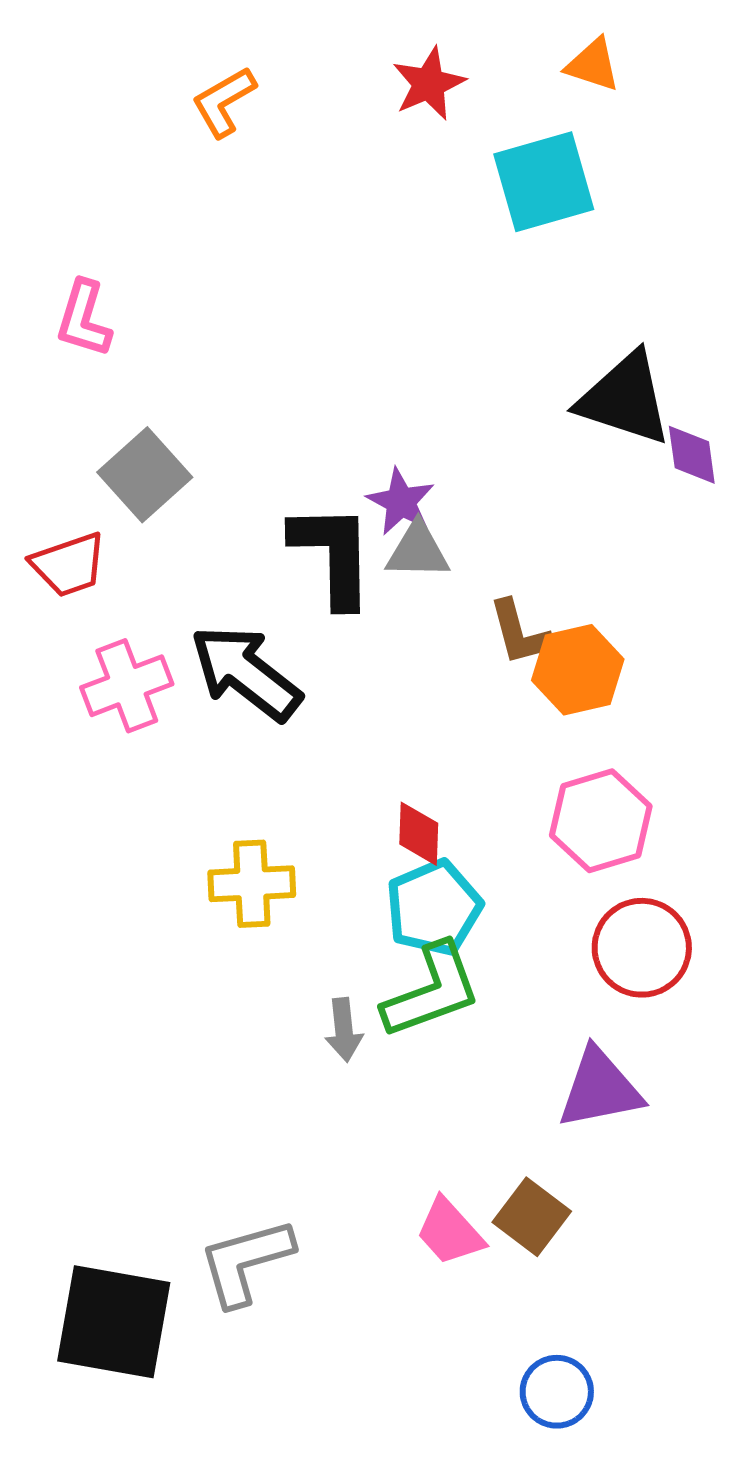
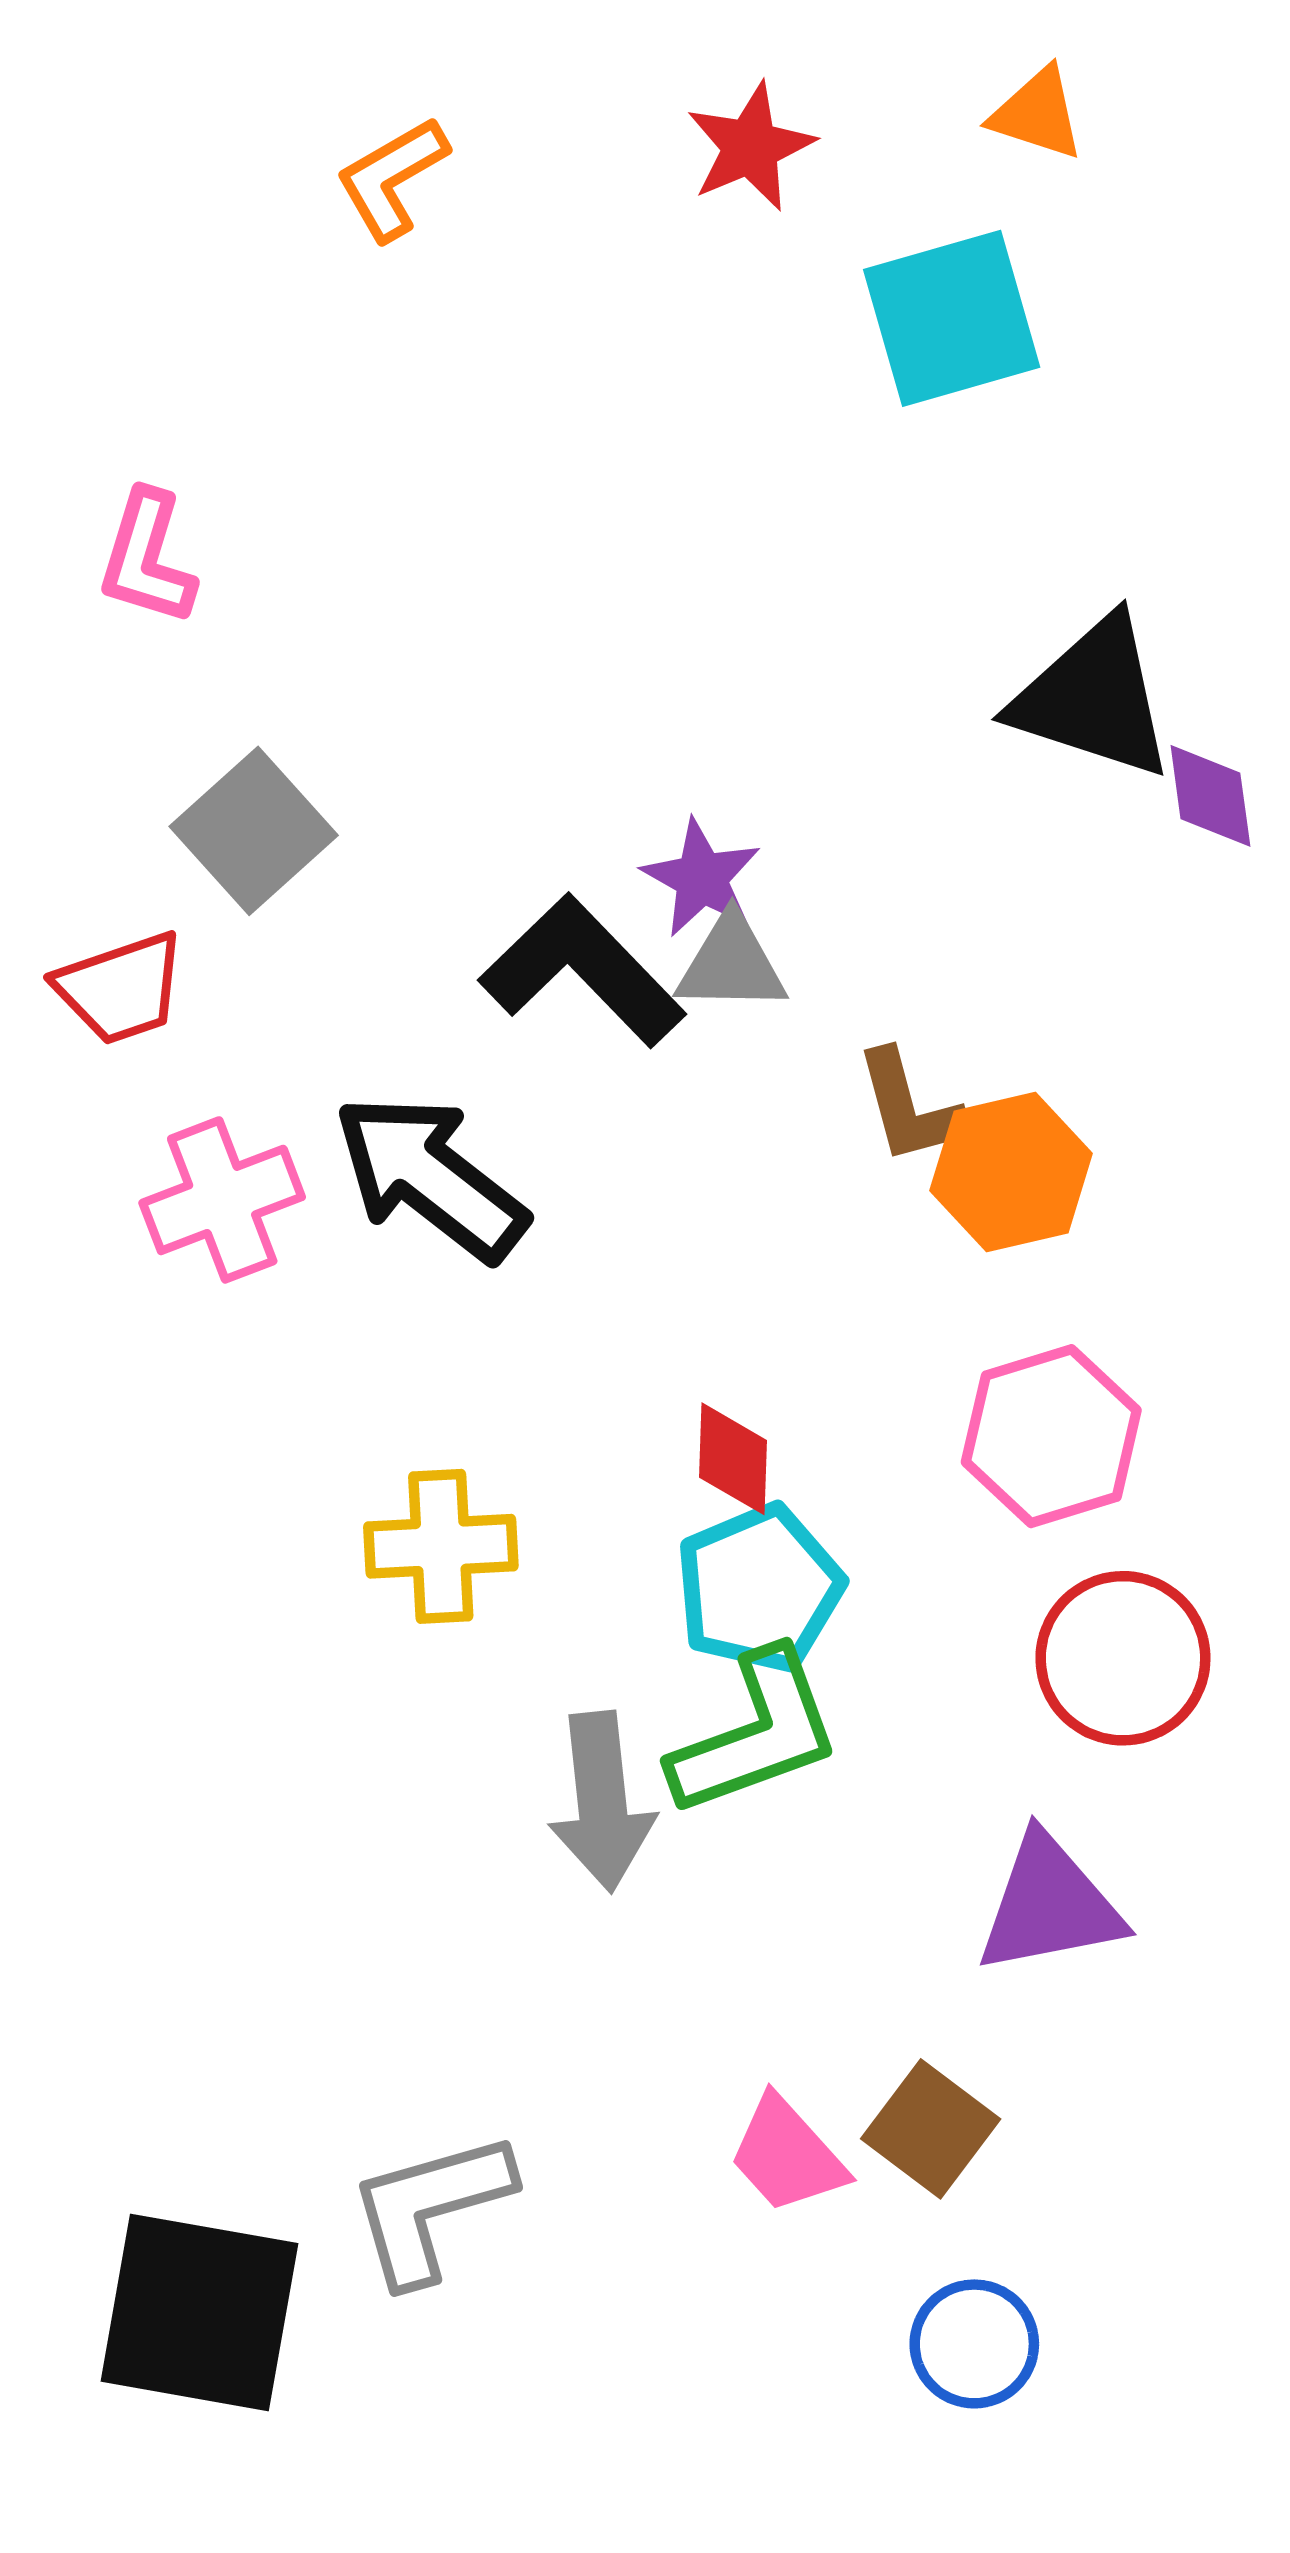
black L-shape: (333, 555) -> (582, 971), turned -43
gray arrow: (344, 1030) -> (602, 1802), size x1.6
blue circle: (557, 1392) -> (974, 2344), moved

